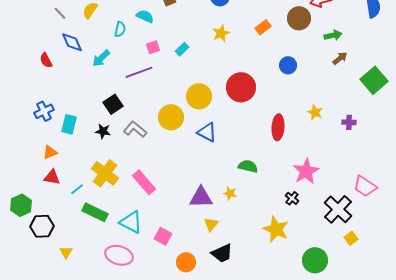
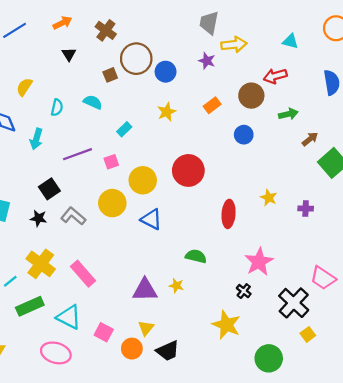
cyan semicircle: (145, 16) -> (93, 102), moved
pink square: (153, 47) -> (111, 162), moved
cyan arrow: (101, 58) -> (36, 139), turned -30
brown arrow: (340, 58) -> (310, 139), moved
blue circle: (288, 65) -> (244, 135), moved
green rectangle: (95, 212) -> (30, 306), turned -50
yellow triangle: (211, 224) -> (146, 328), moved
orange circle: (186, 262) -> (132, 349), moved

